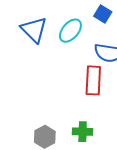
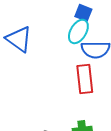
cyan ellipse: (70, 31) -> (78, 31), moved

